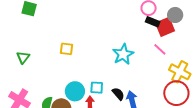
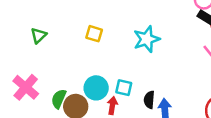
cyan star: (123, 54) -> (147, 39), moved
black semicircle: (118, 94) -> (149, 100), turned -144

